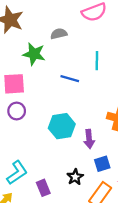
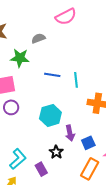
cyan line: (97, 61) -> (76, 80), moved
purple arrow: (89, 139) -> (70, 133), moved
black star: (75, 177) -> (56, 152), moved

